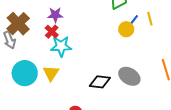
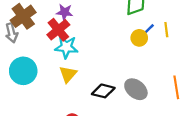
red cross: (52, 32) -> (58, 30), size x1.5
yellow triangle: (51, 73) -> (68, 74), moved

